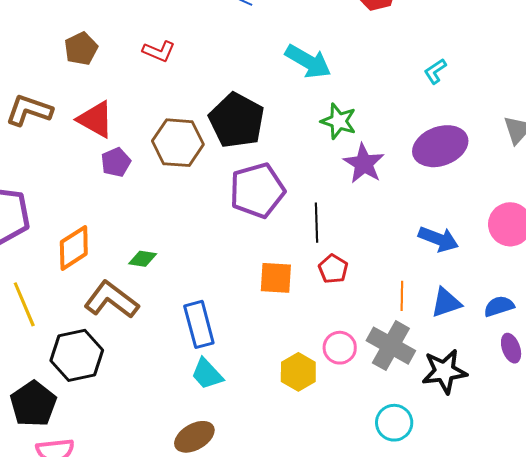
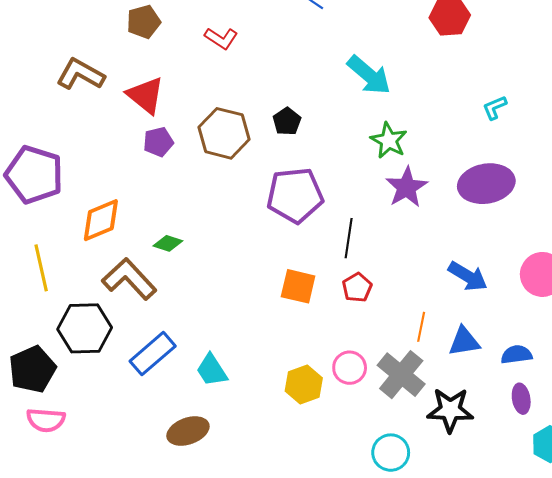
black pentagon: (237, 120) -> (287, 121), size x0.5
blue rectangle: (199, 324) -> (153, 354), moved, turned 54

